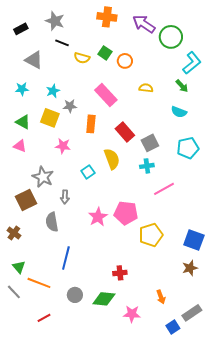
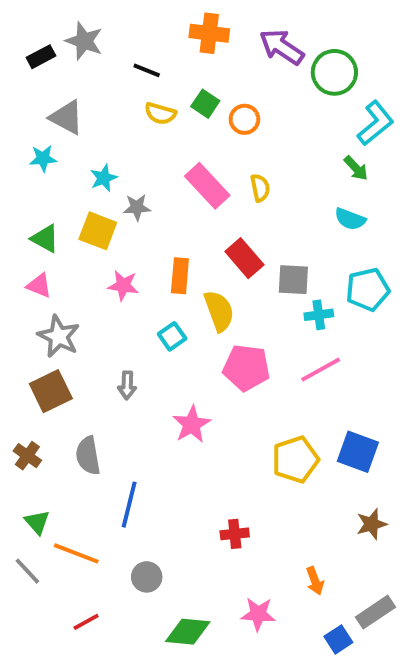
gray star: (55, 21) -> (84, 41), moved
black line: (62, 43) -> (147, 70), moved
yellow semicircle: (146, 88) -> (260, 188), moved, turned 72
cyan star: (22, 89) -> (43, 158), moved
orange rectangle: (91, 124) -> (180, 276), moved
gray square: (150, 143) -> (293, 280), turned 30
cyan cross: (147, 166) -> (319, 315), moved
gray star: (43, 177) -> (59, 336), moved
pink pentagon: (126, 213) -> (246, 368), moved
gray semicircle: (52, 222) -> (88, 456), moved
blue square: (194, 240) -> (358, 452), moved
green diamond: (104, 299) -> (188, 632), moved

